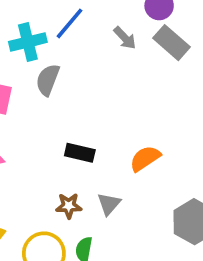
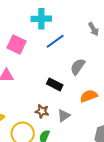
blue line: (69, 23) -> (55, 41), moved
gray semicircle: (48, 80) -> (78, 67), moved

